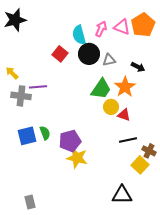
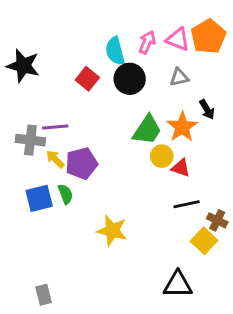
black star: (15, 20) -> (23, 66), moved, turned 30
gray triangle: (109, 60) -> (179, 77), moved
black arrow: (138, 67) -> (207, 109), moved, turned 32
yellow arrow: (12, 73) -> (55, 159), moved
purple pentagon: (70, 141) -> (81, 163), moved

